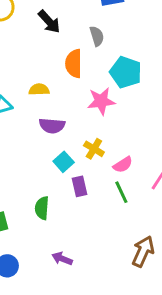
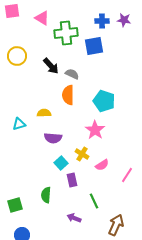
gray semicircle: (97, 36) -> (72, 74), moved, turned -48
pink star: (101, 101) -> (95, 130), moved, turned -30
green line: (121, 192) -> (94, 201), moved
purple arrow: (62, 259) -> (74, 218), moved

